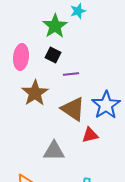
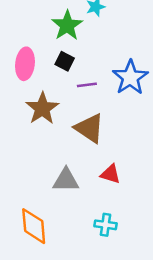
blue star: (106, 105) -> (130, 77), moved
red triangle: (90, 135) -> (110, 174), moved, turned 30

